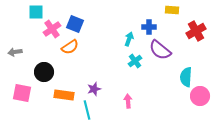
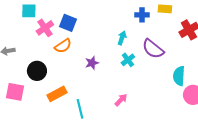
blue cross: (149, 27) -> (142, 15), moved
purple star: (94, 89) -> (92, 63), moved
orange rectangle: (64, 95) -> (57, 94), turned -36
pink arrow: (128, 101) -> (121, 100), turned 48

